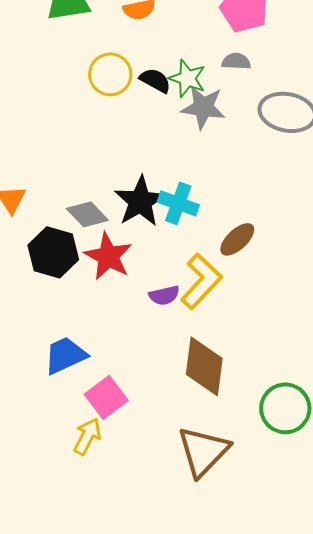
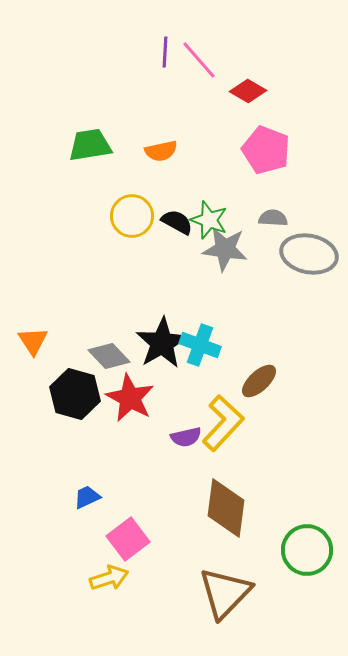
gray semicircle: (236, 61) -> (273, 218), moved
blue trapezoid: (65, 355) -> (87, 497), size x0.6
yellow arrow: (87, 436) -> (109, 578), turned 45

